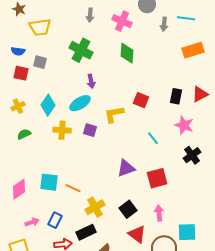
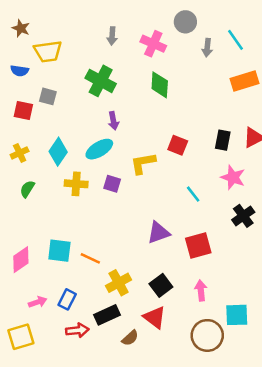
cyan line: (186, 18) -> (236, 40), turned 48
blue semicircle: (18, 51) -> (20, 71), moved
green semicircle: (24, 134) -> (27, 189), turned -32
red triangle: (137, 234) -> (155, 317), moved

